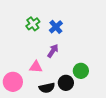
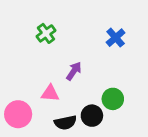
blue cross: (56, 27) -> (116, 38), moved

